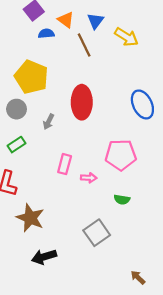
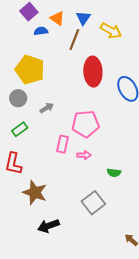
brown line: (84, 45) -> (74, 39), turned 50
red ellipse: (82, 102) -> (93, 72), moved
gray arrow: (49, 122) -> (47, 108), turned -144
pink pentagon: (121, 155) -> (86, 124), moved

